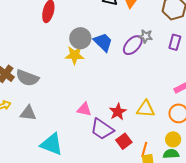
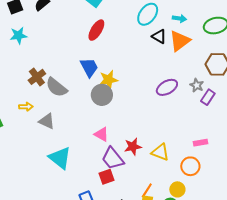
gray star: (146, 36) -> (197, 85), moved
gray circle: (80, 38) -> (102, 95), moved
blue trapezoid: (103, 42) -> (89, 67), moved
yellow star: (75, 55) -> (108, 80), turned -30
red square: (124, 141) -> (107, 177), moved

